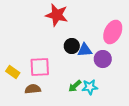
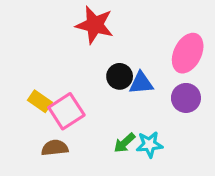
purple circle: (103, 59) -> (186, 98), moved
pink square: (40, 67) -> (66, 111), turned -30
yellow rectangle: (13, 72) -> (40, 101), moved

